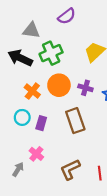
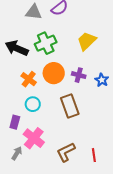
gray triangle: (31, 30) -> (34, 12), moved
cyan circle: (22, 117) -> (33, 104), moved
purple rectangle: (41, 123) -> (15, 122), moved
pink cross: (36, 154) -> (34, 138), size x1.5

